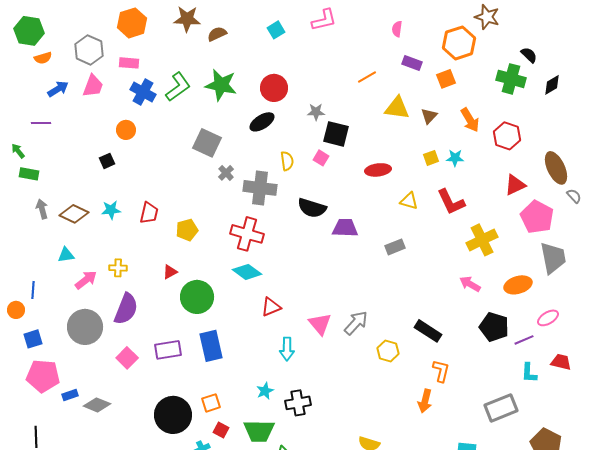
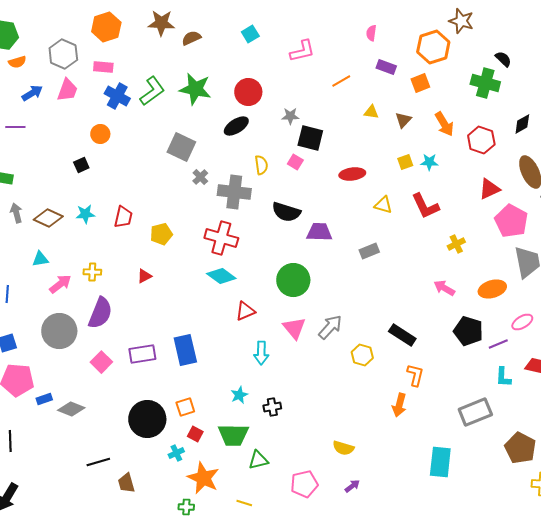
pink L-shape: (324, 20) -> (302, 51), moved
black diamond: (552, 85) -> (522, 124), moved
yellow triangle: (397, 108) -> (371, 112), size x0.6
yellow cross: (482, 240) -> (456, 244), size x0.6
green circle: (197, 297) -> (293, 280), moved
black cross: (298, 403) -> (272, 407), size x0.7

